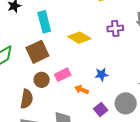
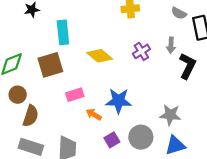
purple cross: (115, 28) -> (141, 51), turned -35
blue star: (102, 75) -> (119, 101), size x1.6
brown circle: (42, 80) -> (18, 95), moved

